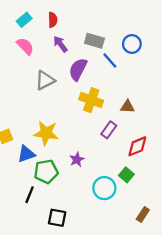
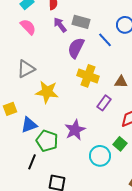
gray rectangle: (94, 41) -> (81, 22), moved
gray triangle: (45, 80) -> (26, 69), moved
yellow star: (46, 133) -> (47, 92), moved
purple star: (77, 159) -> (75, 130), size x1.5
green pentagon: (46, 172) -> (47, 141), turned 30

